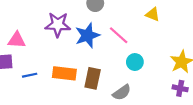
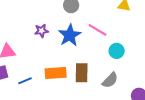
purple star: (58, 25) -> (41, 31), size x0.6

